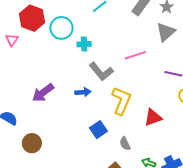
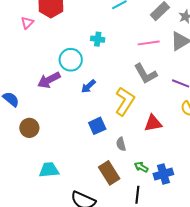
cyan circle: (61, 28) -> (71, 60), moved
pink line: (136, 55) -> (149, 43), moved
gray L-shape: (101, 71) -> (146, 74), moved
blue arrow: (83, 92) -> (88, 86), turned 133

